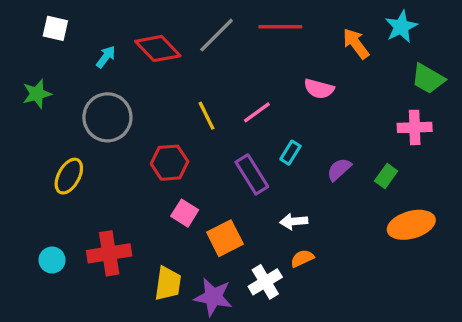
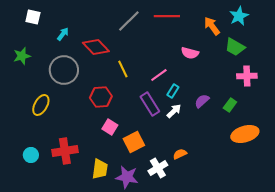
red diamond: (158, 49) -> (96, 47), moved
green trapezoid: (428, 79) -> (235, 47), moved
pink line: (257, 112) -> (159, 75), moved
white arrow: (294, 221) -> (174, 111), moved, turned 140

